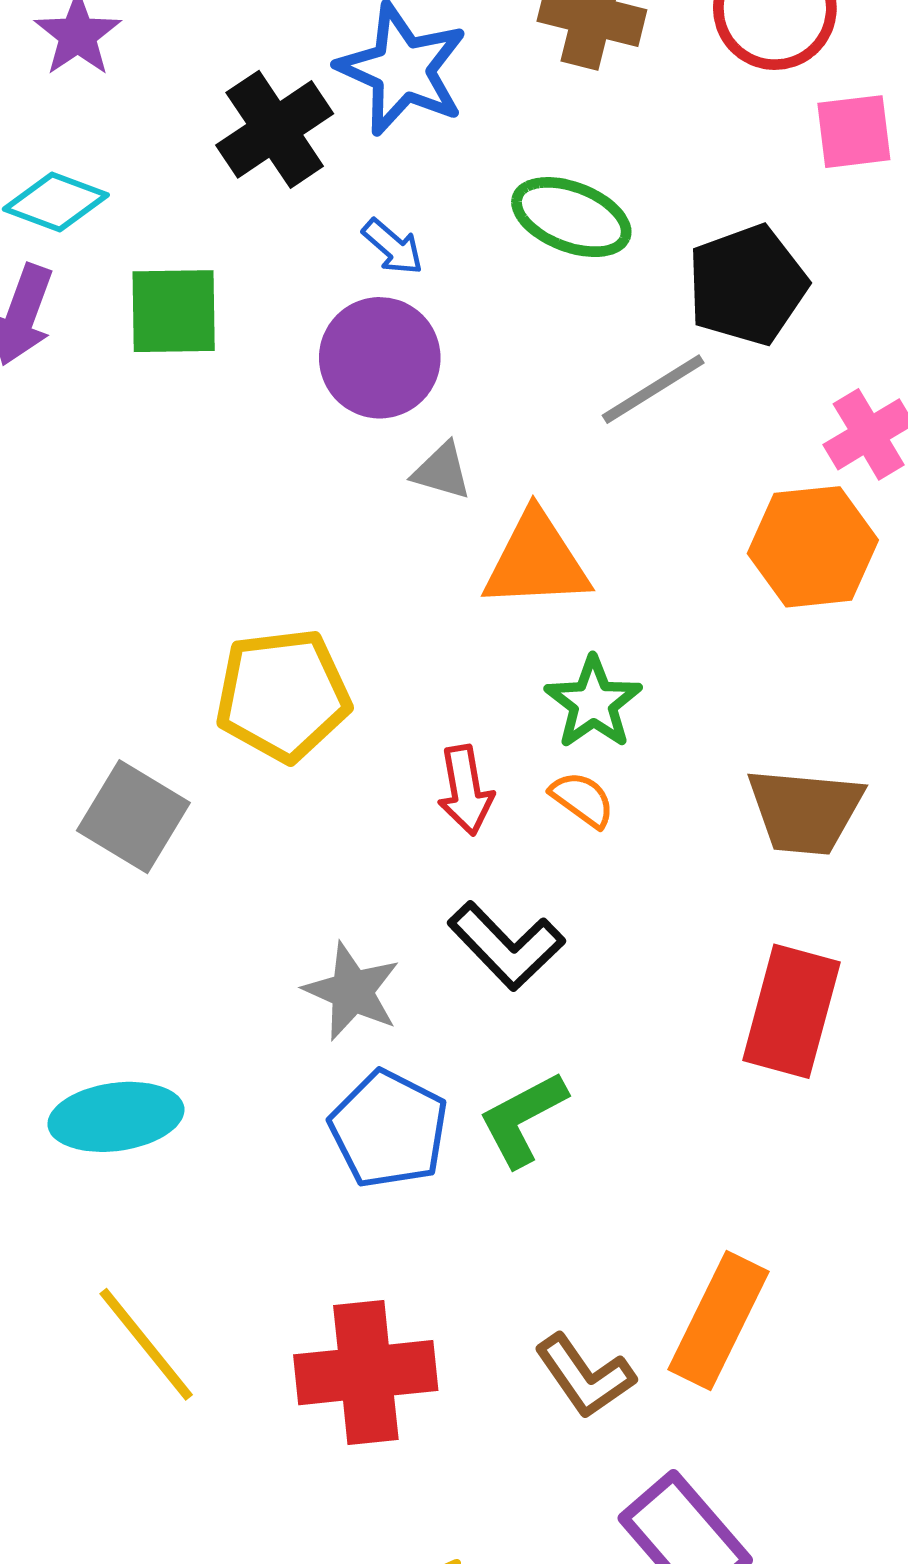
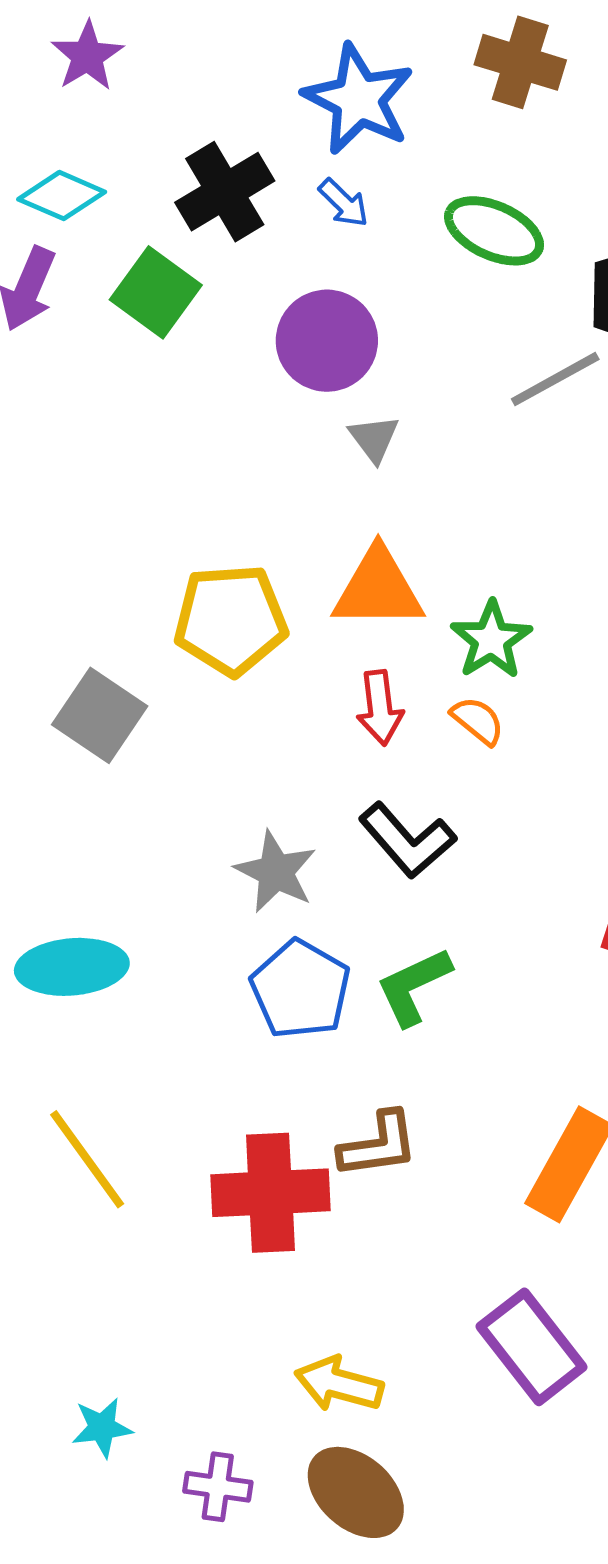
black cross: (275, 129) -> (225, 192), moved
blue arrow: (393, 247) -> (344, 203), moved
green square: (174, 311) -> (156, 292), turned 34
gray triangle: (442, 471) -> (374, 439), turned 34
orange triangle: (536, 561) -> (378, 589), moved
brown L-shape: (585, 1376) -> (378, 1145), moved, turned -66

